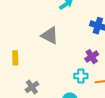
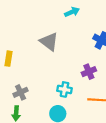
cyan cross: (81, 76) -> (64, 89), moved

